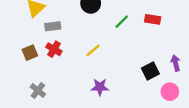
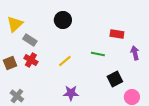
green line: (122, 22) -> (98, 54), moved, turned 56
gray rectangle: (53, 26) -> (30, 40), turned 40
purple arrow: (176, 63) -> (135, 53), moved

